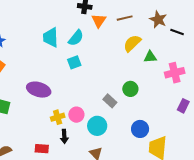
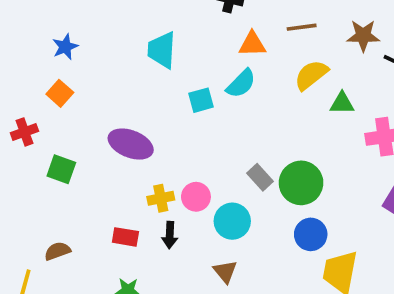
brown star: (158, 19) -> (363, 36), turned -30
orange triangle: (99, 21) -> (252, 44), moved, turned 49
cyan semicircle: (76, 38) -> (241, 84), moved
green circle: (130, 89) -> (301, 183), moved, size x1.5
red rectangle: (42, 149) -> (125, 237), moved

